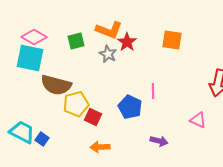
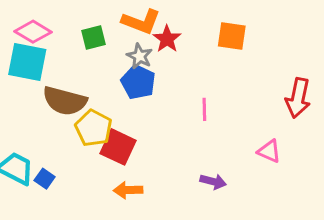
yellow pentagon: (76, 104) -> (93, 128), turned -30
blue pentagon: (130, 107) -> (138, 82), moved
red square: (93, 117) -> (118, 147), size x1.4

